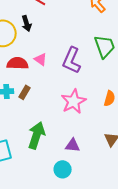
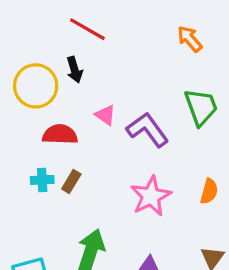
pink triangle: (41, 59) -> (105, 115), moved
purple L-shape: (72, 60) -> (148, 130), turned 120

